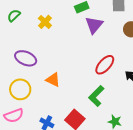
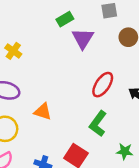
yellow cross: (45, 22) -> (13, 51), moved

